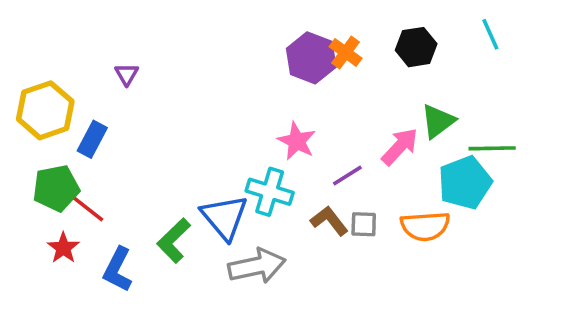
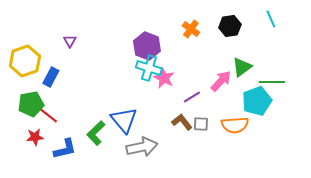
purple hexagon: (311, 58) -> (147, 46), moved
cyan cross: (270, 192) -> (149, 68), moved
red star: (63, 248) -> (35, 137), turned 30
blue L-shape: (118, 270) -> (65, 149), turned -130

